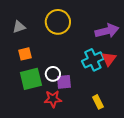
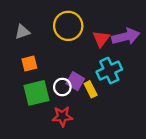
red triangle: (109, 59) -> (101, 39), moved
purple square: (64, 82) -> (75, 81), moved, turned 35
yellow rectangle: (98, 102) -> (91, 89), moved

